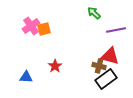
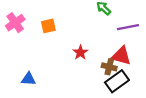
pink cross: (31, 26) -> (15, 23), moved
red star: (55, 66) -> (80, 52), moved

